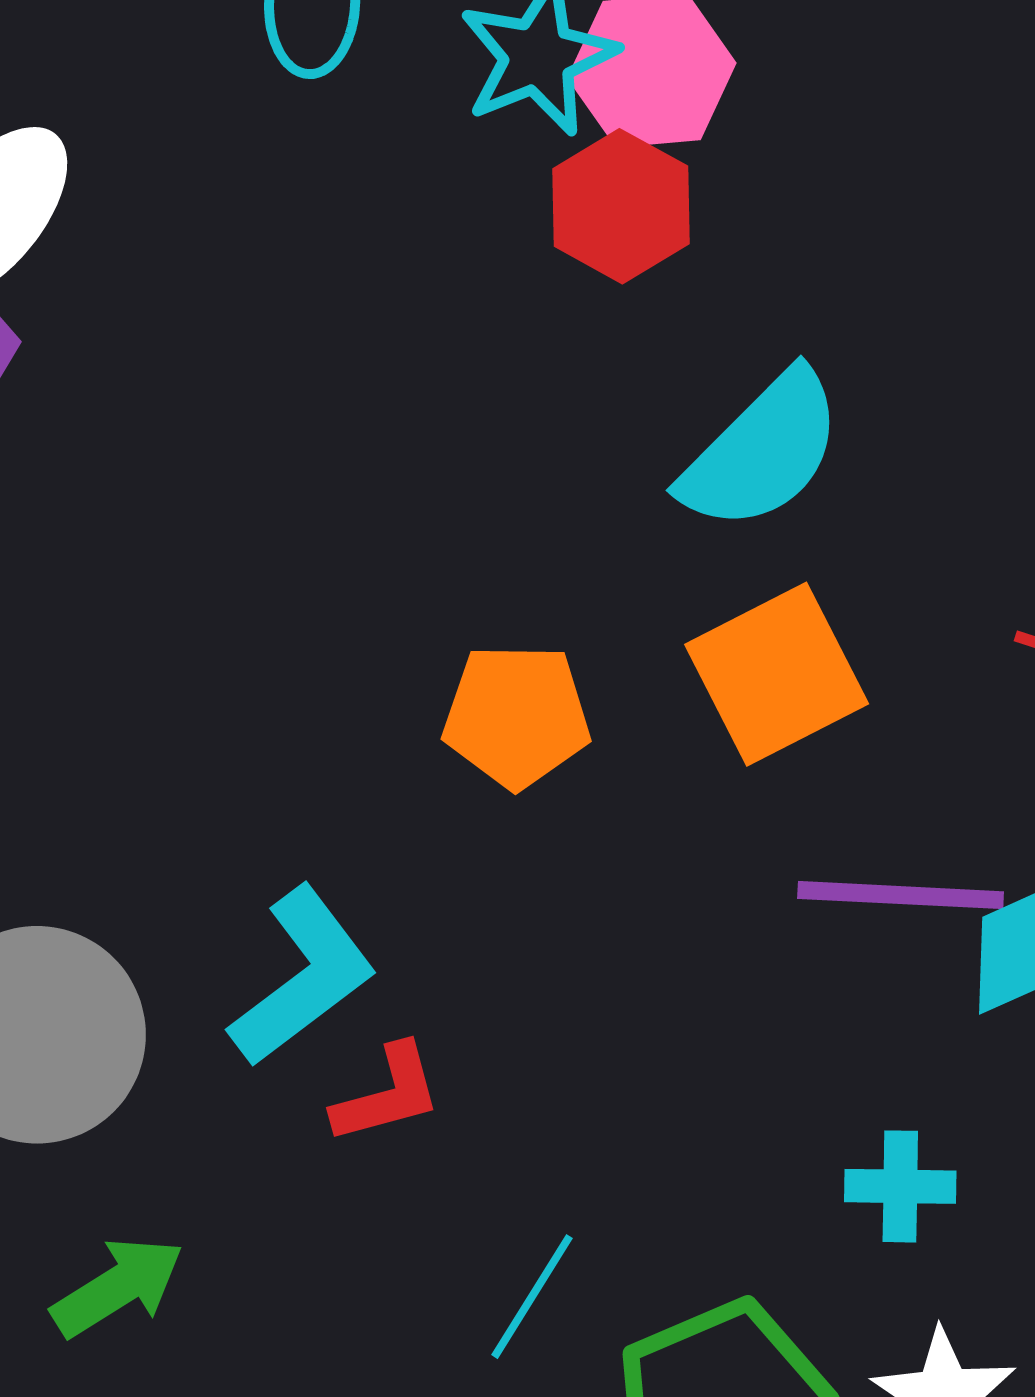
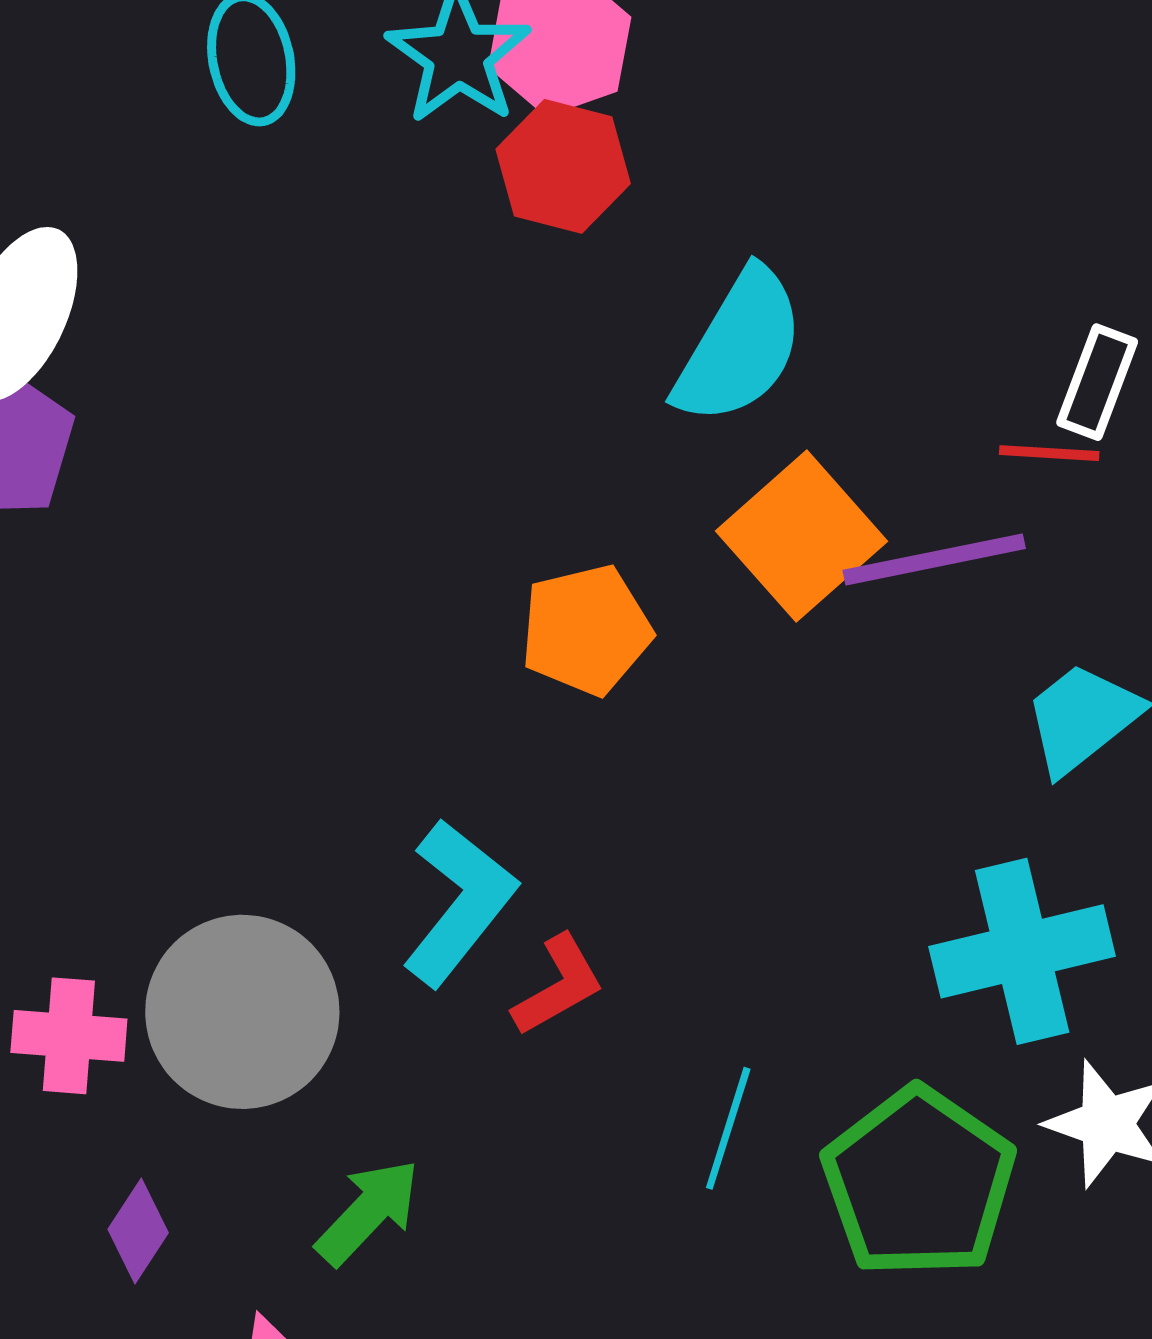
purple line: (901, 895) -> (934, 559), moved
cyan cross: (900, 1186) -> (1022, 951), size x1.8

